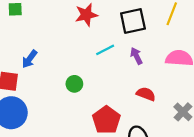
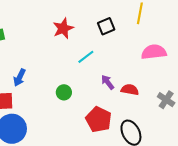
black square: (133, 21) -> (106, 26), size x0.7
purple arrow: (136, 56) -> (108, 82), moved

